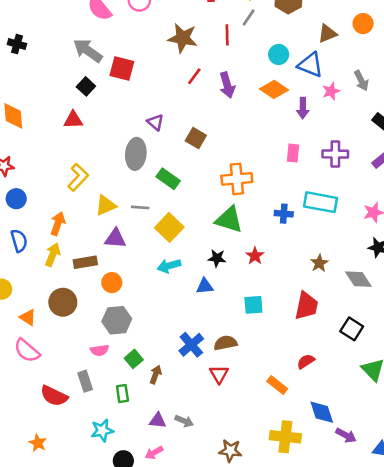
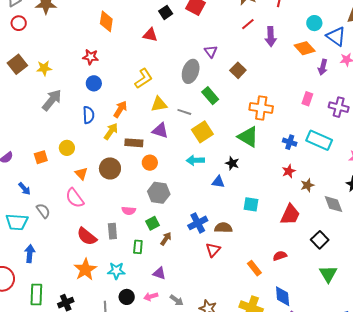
red star: (255, 256) -> (289, 171), moved
gray hexagon: (117, 320) -> (159, 193), moved
gray arrow: (184, 421) -> (177, 300), moved
orange star: (38, 443) -> (85, 269), moved, size x1.6

